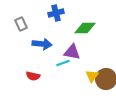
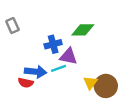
blue cross: (56, 13) -> (53, 44), moved
blue arrow: (42, 44) -> (36, 72), moved

